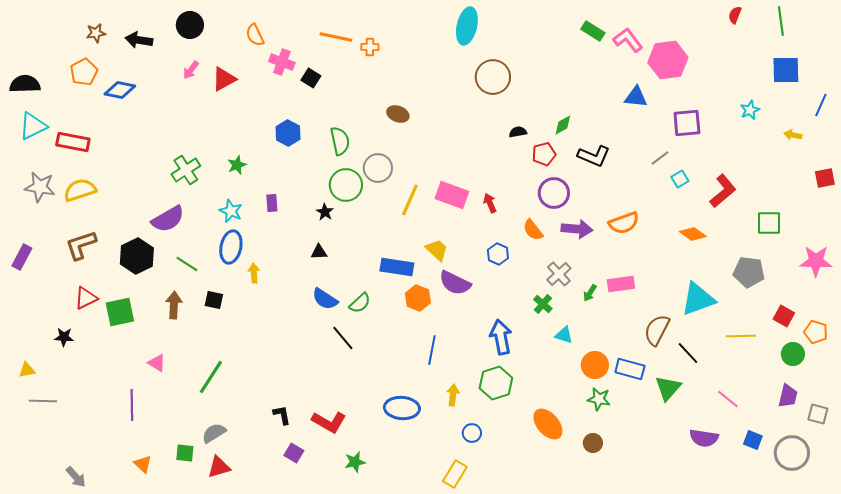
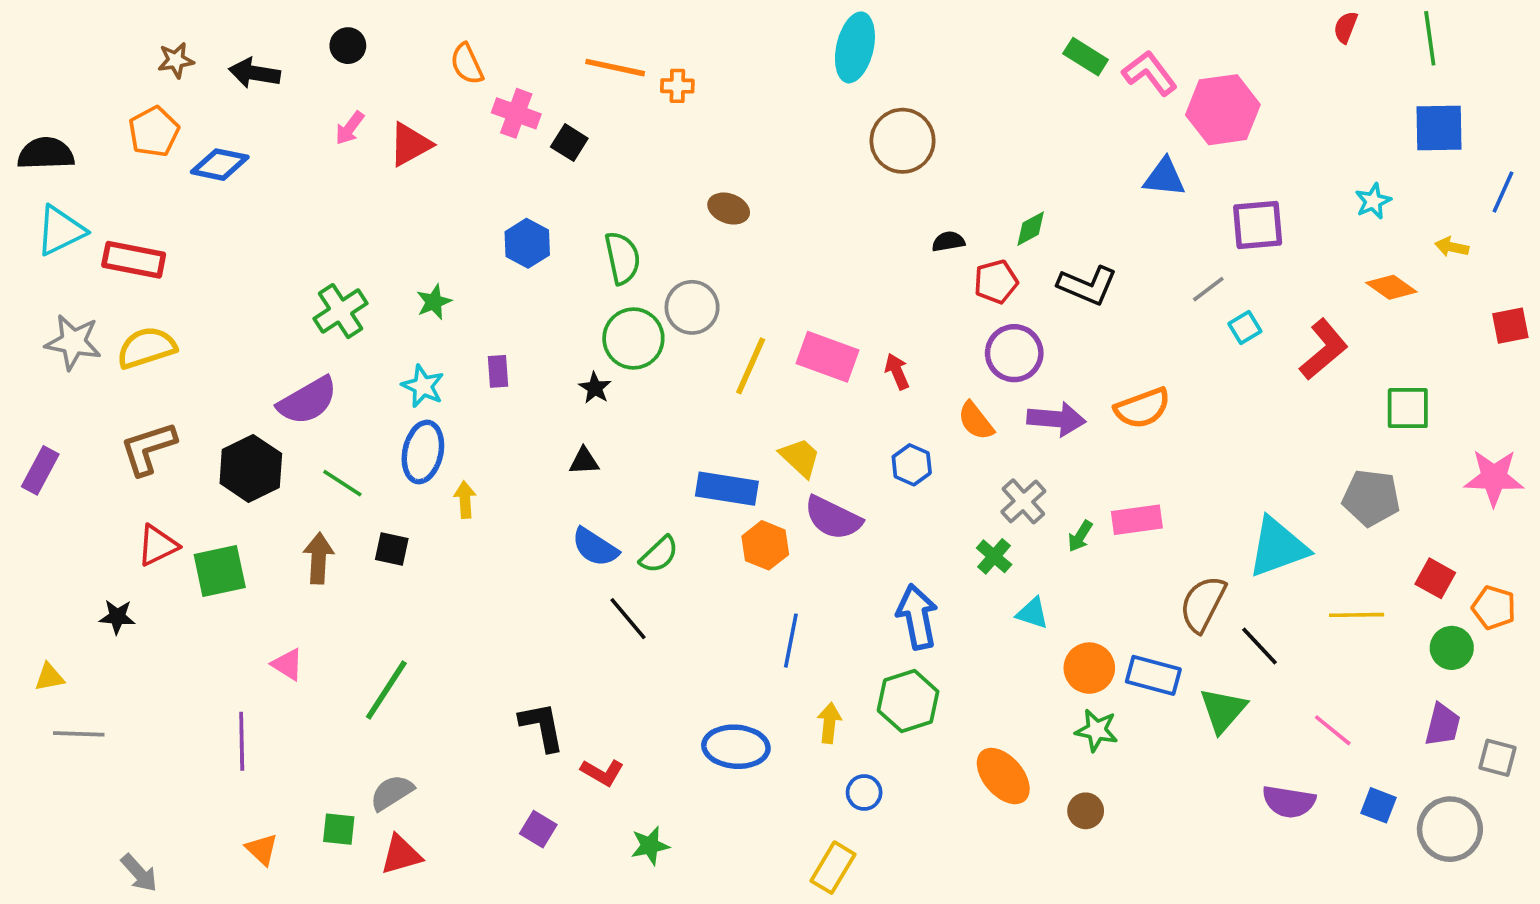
black circle: (190, 25) -> (348, 46), size x0.7
orange diamond: (693, 234) -> (1391, 287), moved
black L-shape: (282, 415) -> (542, 727), moved, size x1.4
red L-shape: (329, 422) -> (602, 772), size x0.7

